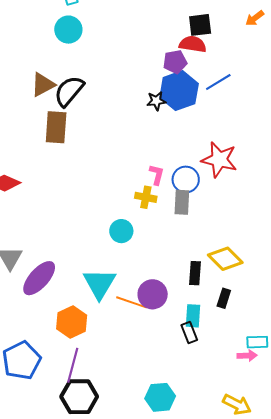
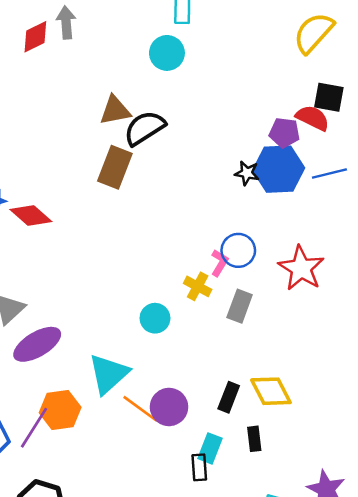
blue circle: (186, 179) -> (238, 250), moved
black rectangle: (224, 298) -> (254, 439), turned -42
purple line: (73, 365) -> (34, 428), moved

